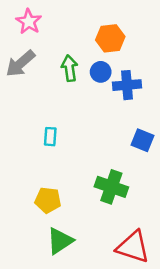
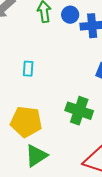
yellow pentagon: (48, 200) -> (26, 122), size x1.4

